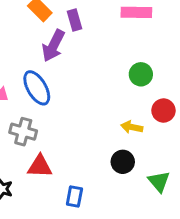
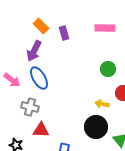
purple arrow: (53, 46) -> (34, 51), moved
black circle: (123, 162) -> (96, 127), size x1.5

